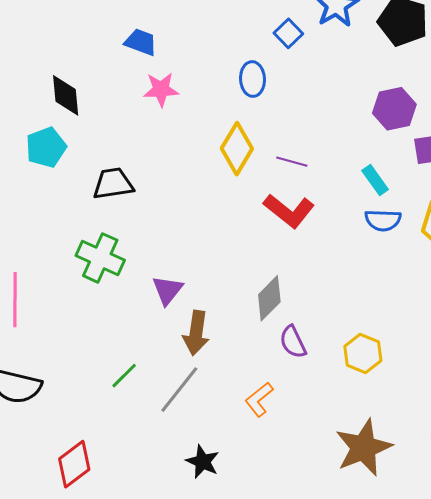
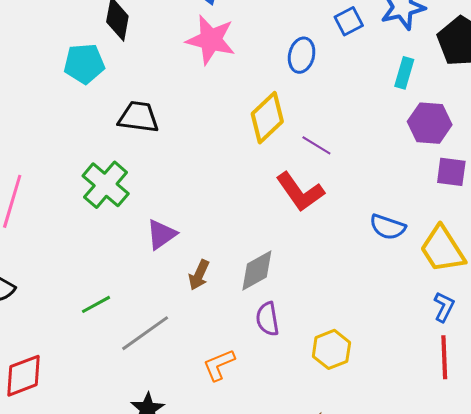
pink star: (161, 89) -> (211, 40), size x1.4
cyan rectangle: (375, 180) -> (404, 73), moved, turned 36
brown arrow: (196, 333) -> (199, 275), moved, size x0.7

